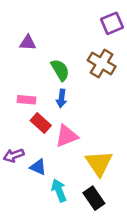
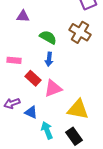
green semicircle: (60, 70) -> (48, 37), turned -30
pink rectangle: (27, 100) -> (14, 60), moved
yellow triangle: (99, 163) -> (78, 109), turned -45

